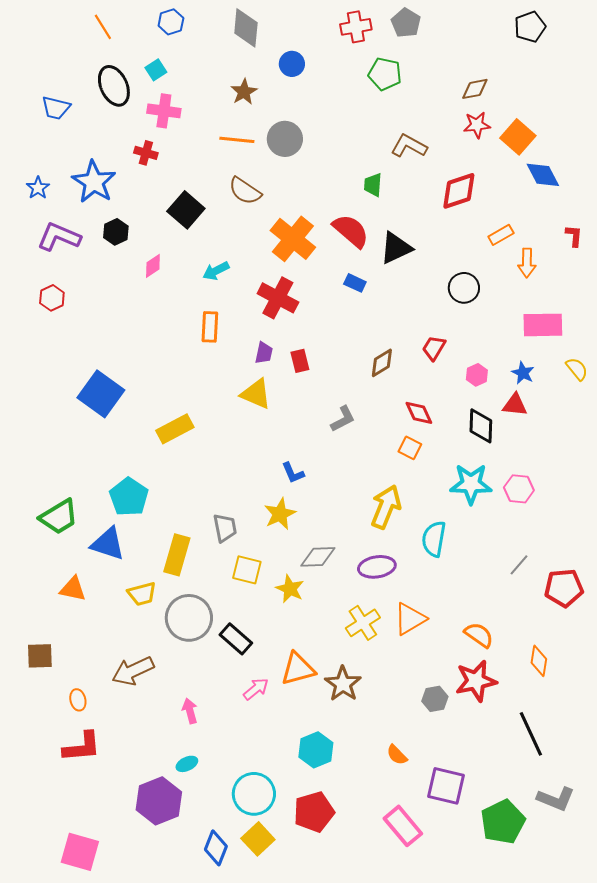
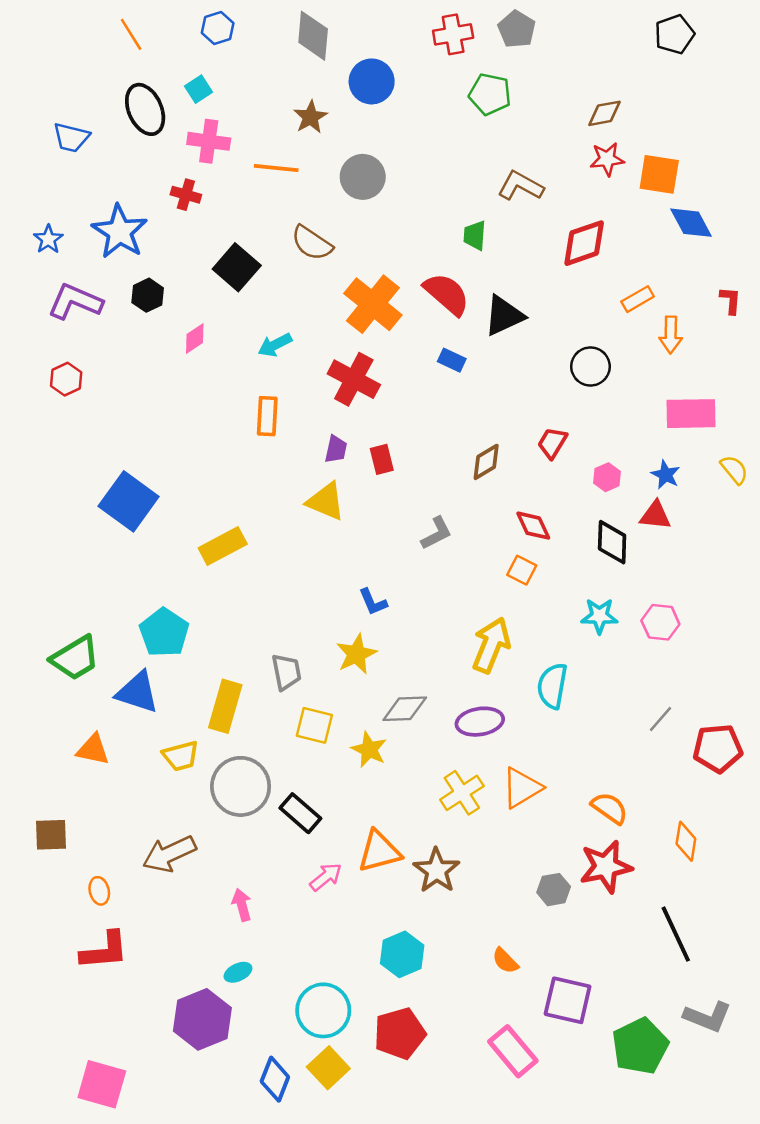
blue circle: (292, 64) -> (372, 81), size x1.4
orange square: (518, 137) -> (659, 174), turned -32
orange line: (237, 140) -> (276, 168), moved
cyan star: (471, 484) -> (599, 616), size x0.7

